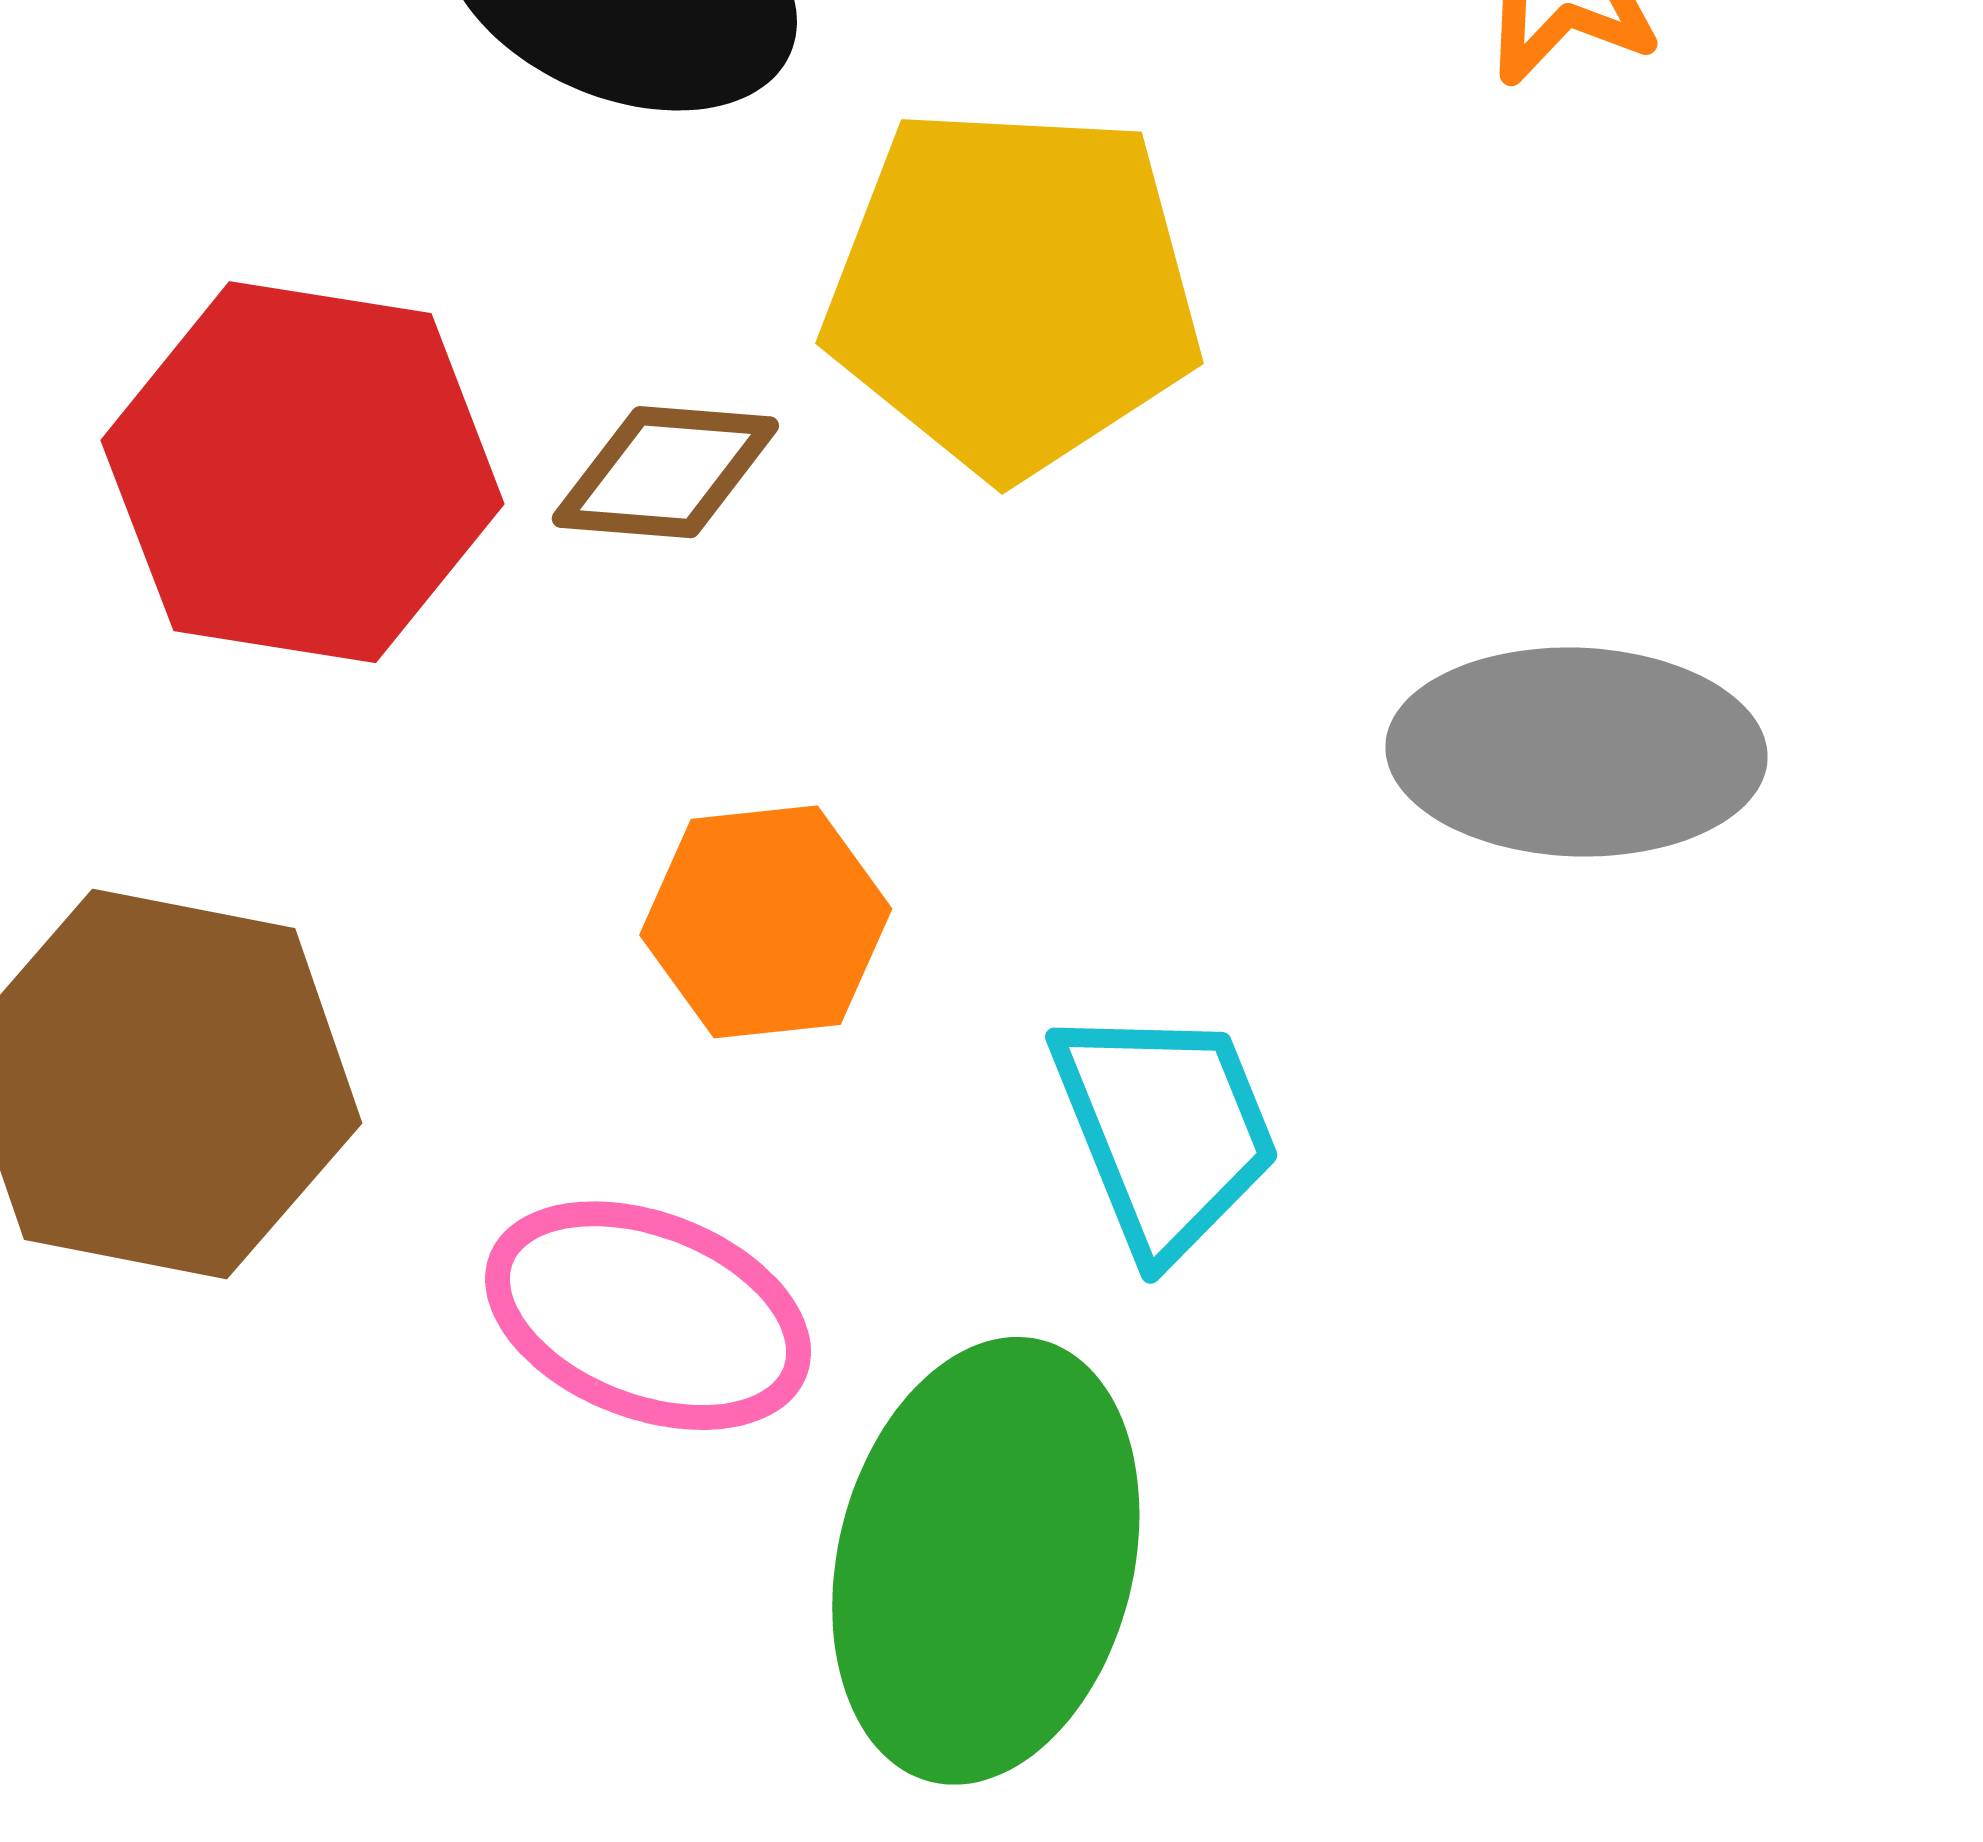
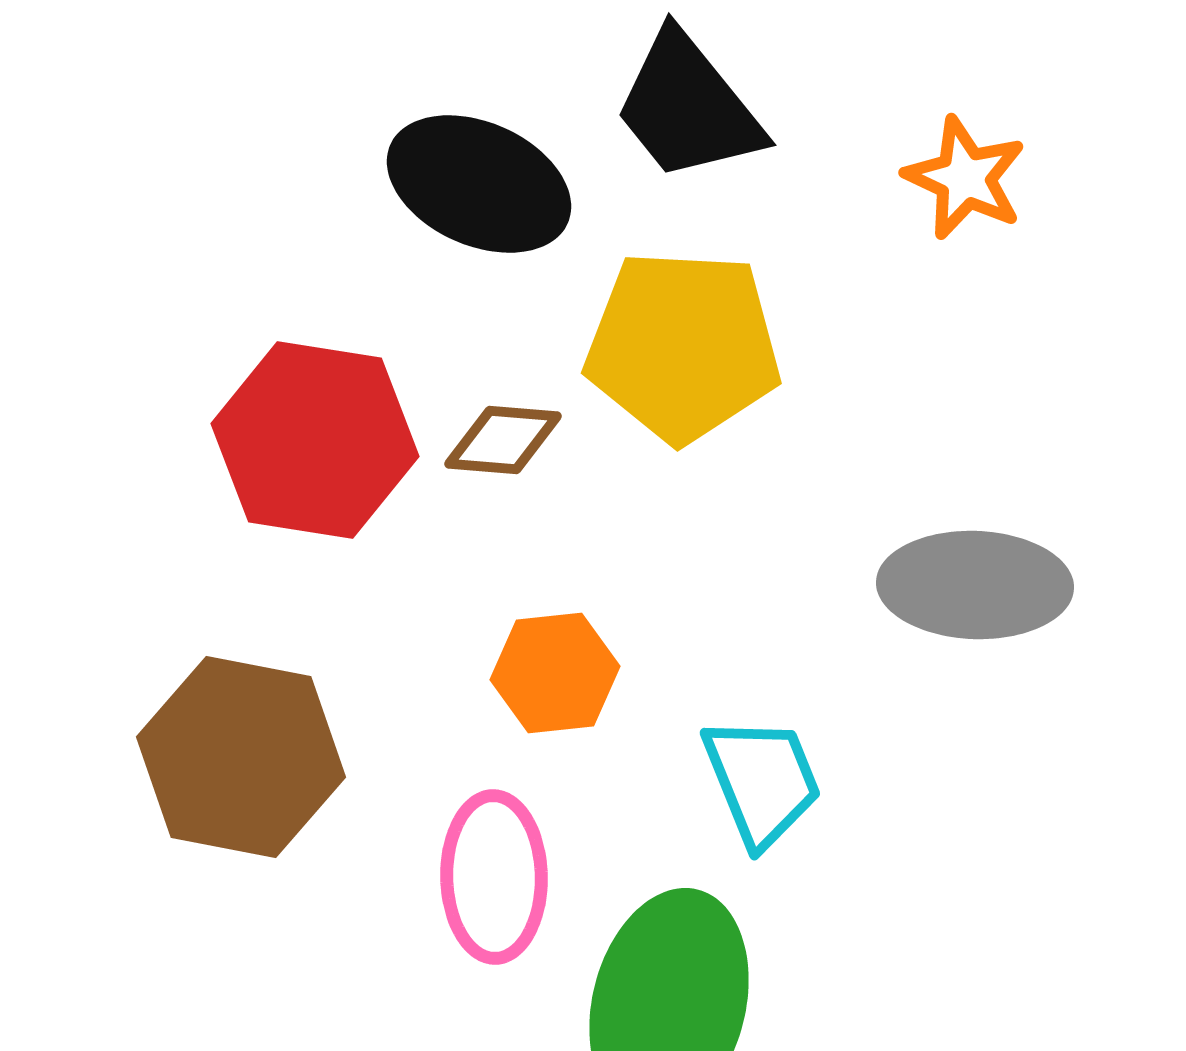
pink ellipse: (648, 1316) -> (494, 877), turned 68

